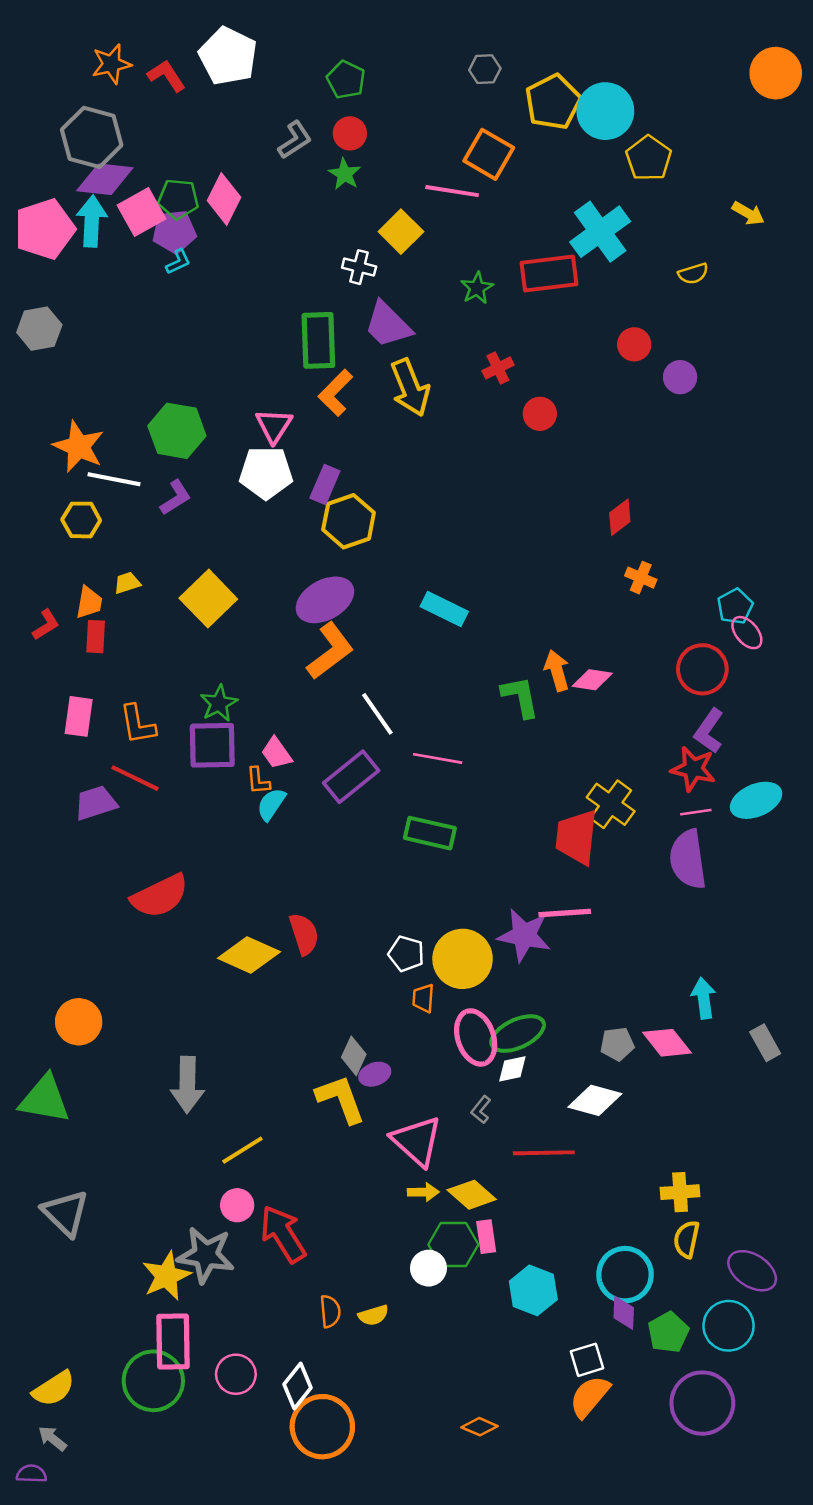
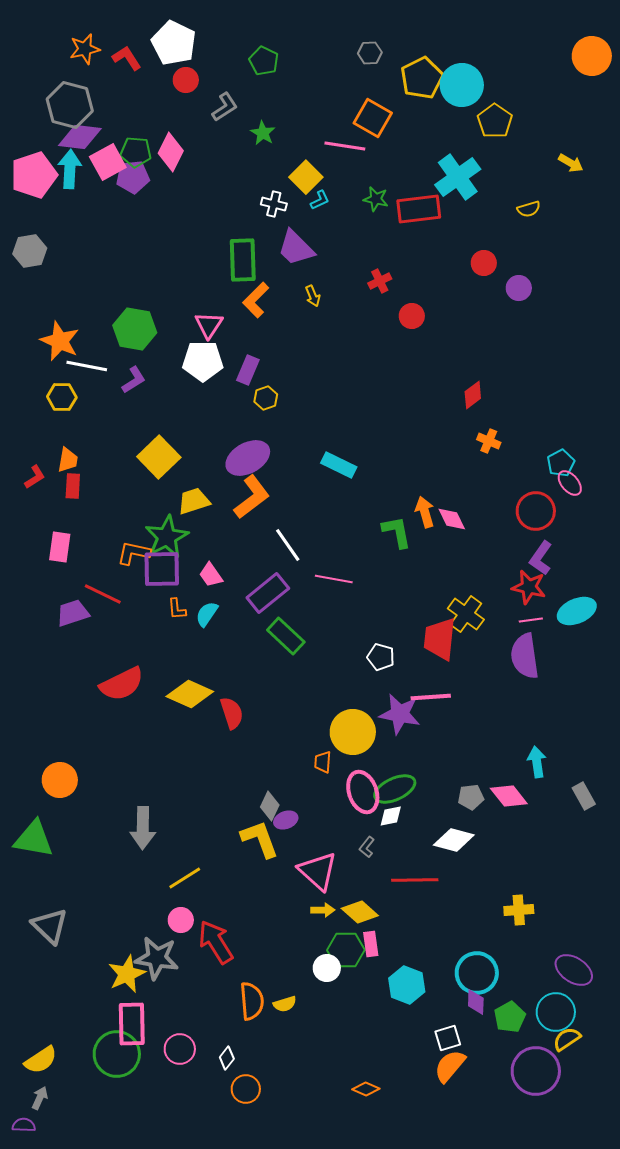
red circle: (350, 133) -> (186, 80), moved
cyan L-shape: (178, 262) -> (320, 200), moved
green star: (477, 288) -> (376, 199), moved, turned -30
yellow arrow: (410, 388) -> (313, 296), size x0.5
yellow hexagon: (349, 521) -> (266, 398), size x0.6
yellow trapezoid: (127, 583) -> (194, 501), moved, size x1.6
pink diamond: (592, 680) -> (452, 519), turned 56
green star: (219, 703) -> (167, 537), size x1.5
orange L-shape: (138, 724) -> (134, 553), moved, turned 112
orange L-shape: (258, 781) -> (177, 609), moved
green rectangle: (430, 833) -> (286, 636), moved, turned 30
white pentagon: (406, 954) -> (381, 657), moved
yellow diamond: (249, 955) -> (190, 694), moved
yellow semicircle: (687, 1239) -> (567, 1039), moved, turned 44
orange semicircle: (330, 1311) -> (252, 1001), size x1.5
white diamond: (297, 1386) -> (227, 1058), size x0.7
orange circle: (322, 1427) -> (246, 1089), size x0.6
gray arrow: (52, 1438) -> (40, 1098), turned 75

